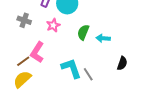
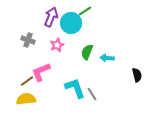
pink L-shape: (37, 52) -> (41, 72), turned 35
black semicircle: (122, 63) -> (137, 75), moved, turned -32
yellow semicircle: (22, 79) -> (26, 99), turned 36

